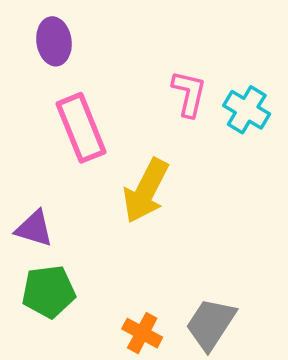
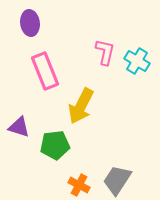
green pentagon: (49, 292) -> (55, 145), moved

